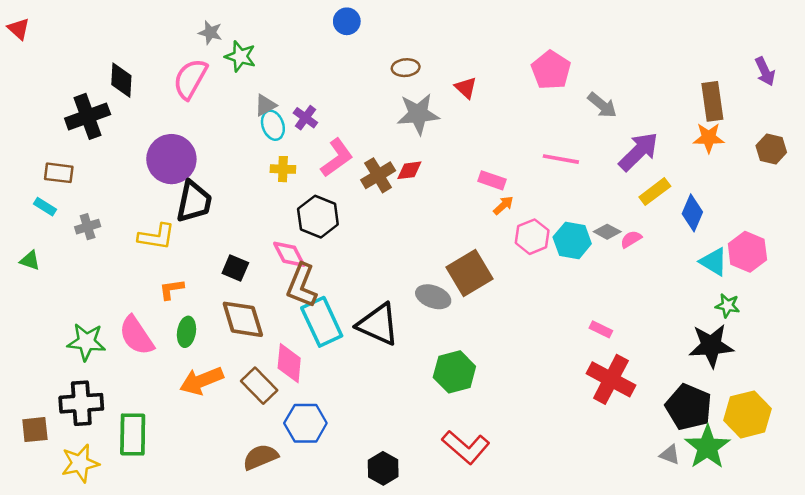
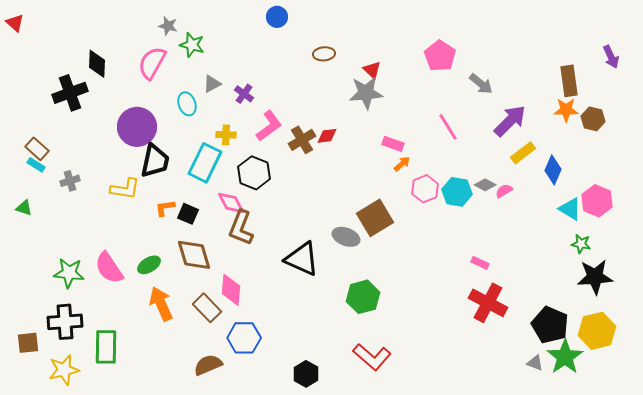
gray star: (418, 114) -> (366, 93), moved
cyan ellipse: (273, 125) -> (187, 104), moved
brown hexagon: (771, 149) -> (593, 119), moved
pink line: (561, 159) -> (448, 127), turned 48
brown rectangle: (59, 173) -> (37, 149), moved, turned 35
orange L-shape: (171, 289) -> (165, 208), moved
cyan rectangle: (322, 322) -> (205, 163), moved, turned 51
green ellipse: (186, 332) -> (149, 265), turned 50
black star: (711, 346) -> (595, 277), moved
orange arrow: (202, 381) -> (161, 304), turned 88

